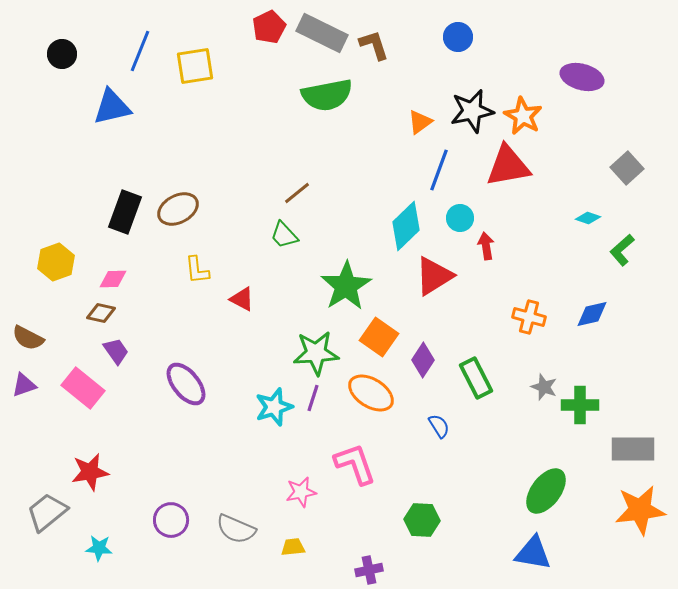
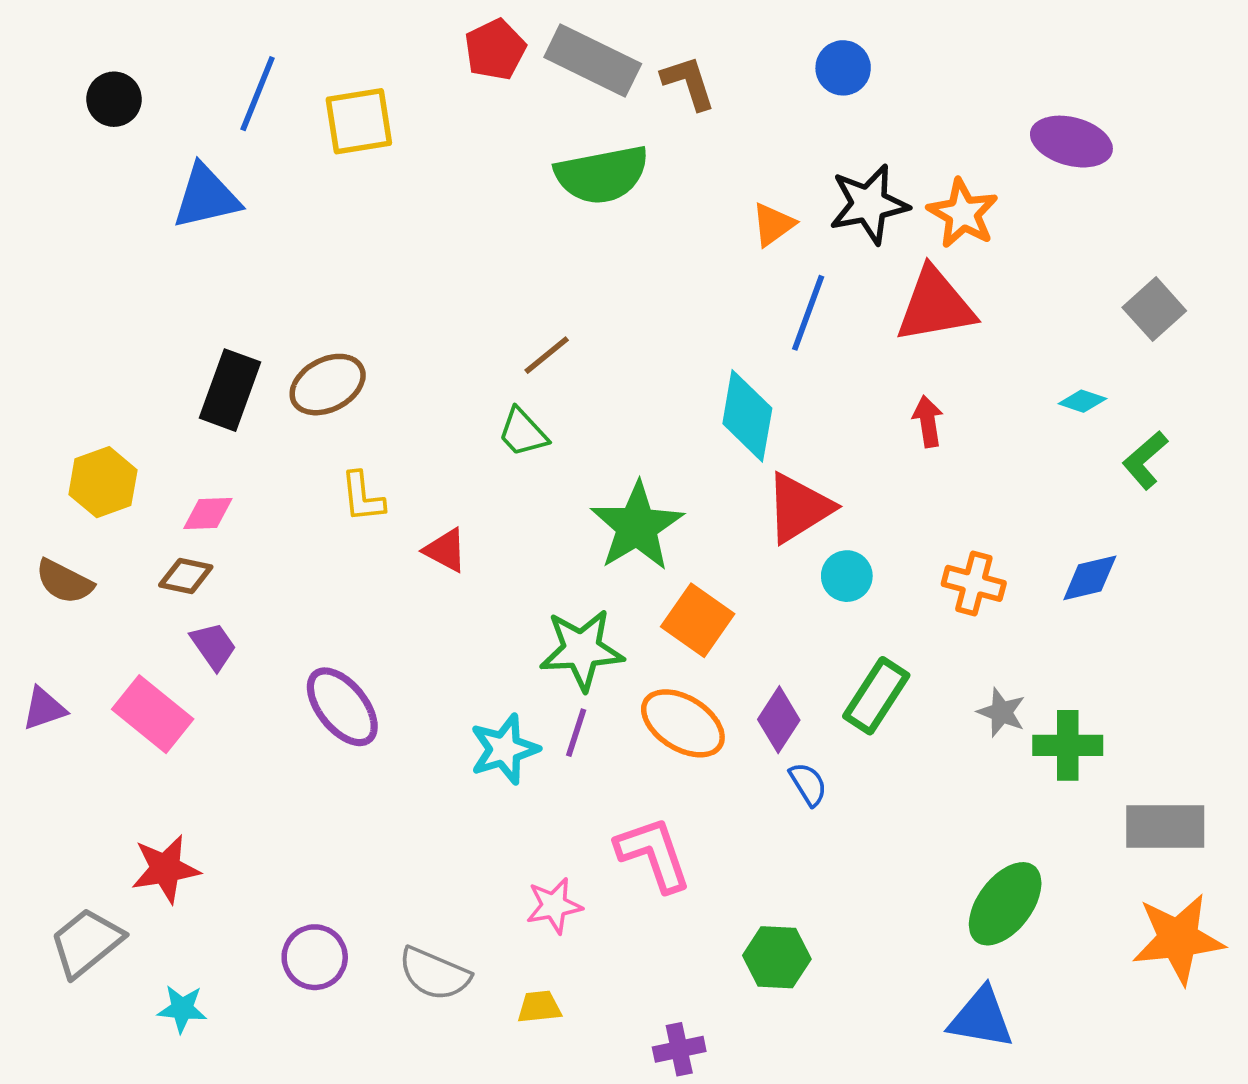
cyan circle: (460, 218) -> (847, 576), moved
cyan diamond: (406, 226) -> (747, 416), turned -36
red arrow: (486, 246) -> (928, 421), moved
brown semicircle: (28, 338) -> (64, 582), moved
purple diamond: (423, 360) -> (779, 720), moved
green rectangle: (476, 378) -> (876, 696), turned 60

